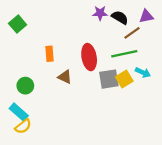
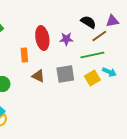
purple star: (100, 13) -> (66, 39), moved
red ellipse: (89, 57) -> (42, 38), moved
gray square: (109, 79) -> (65, 74), moved

